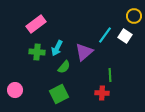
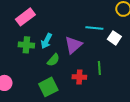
cyan line: (105, 35) -> (94, 28), turned 60
white square: (125, 36) -> (114, 38), moved
red cross: (102, 93) -> (79, 77), moved

